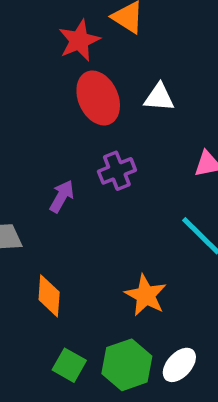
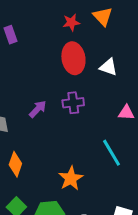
red star: (79, 40) -> (71, 22), size x0.7

